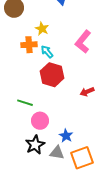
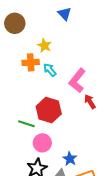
pink L-shape: (83, 42) -> (77, 80), moved
red hexagon: (52, 75) -> (49, 110), moved
red arrow: (87, 92) -> (90, 102), moved, turned 80

